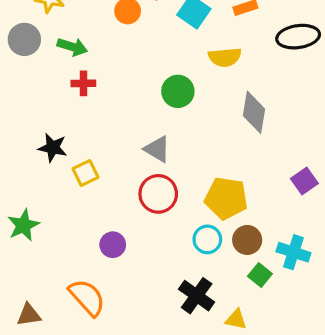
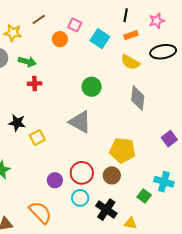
yellow semicircle: (225, 57) -> (130, 62), moved, turned 36
gray triangle: (157, 149) -> (80, 122), size x1.4
red circle: (158, 194) -> (82, 173), moved
cyan circle: (207, 239) -> (80, 198), moved
brown circle: (247, 240) -> (112, 175), moved

